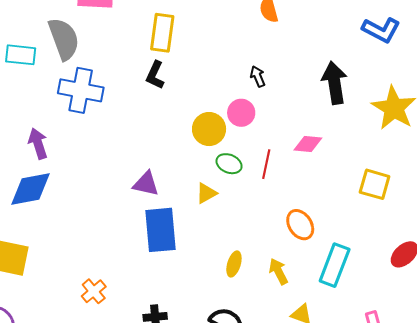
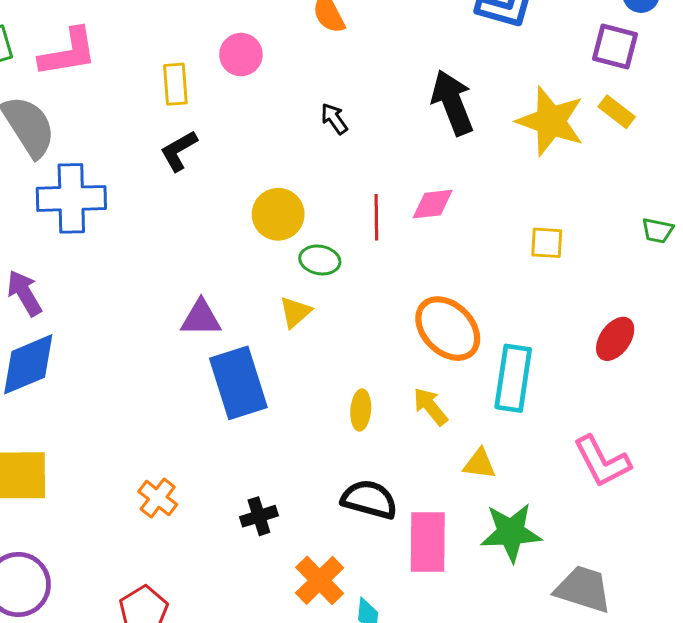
yellow rectangle: (162, 33) -> (175, 84), size x0.7
black L-shape: (155, 75) -> (179, 151), turned 48
pink circle: (241, 113) -> (241, 55), moved
red line: (266, 164) -> (376, 217), moved
yellow square: (375, 184) -> (547, 243), size x0.7
orange ellipse: (300, 225) -> (448, 329), size x1.4

